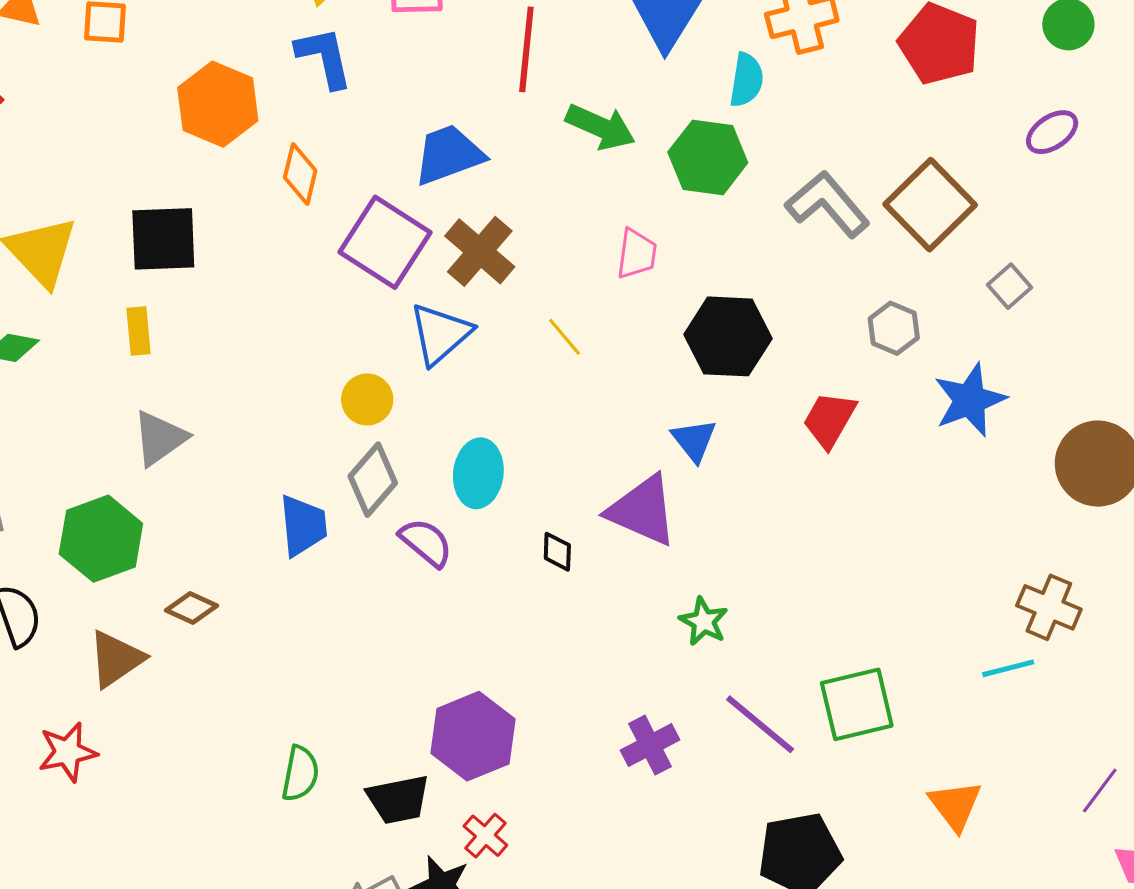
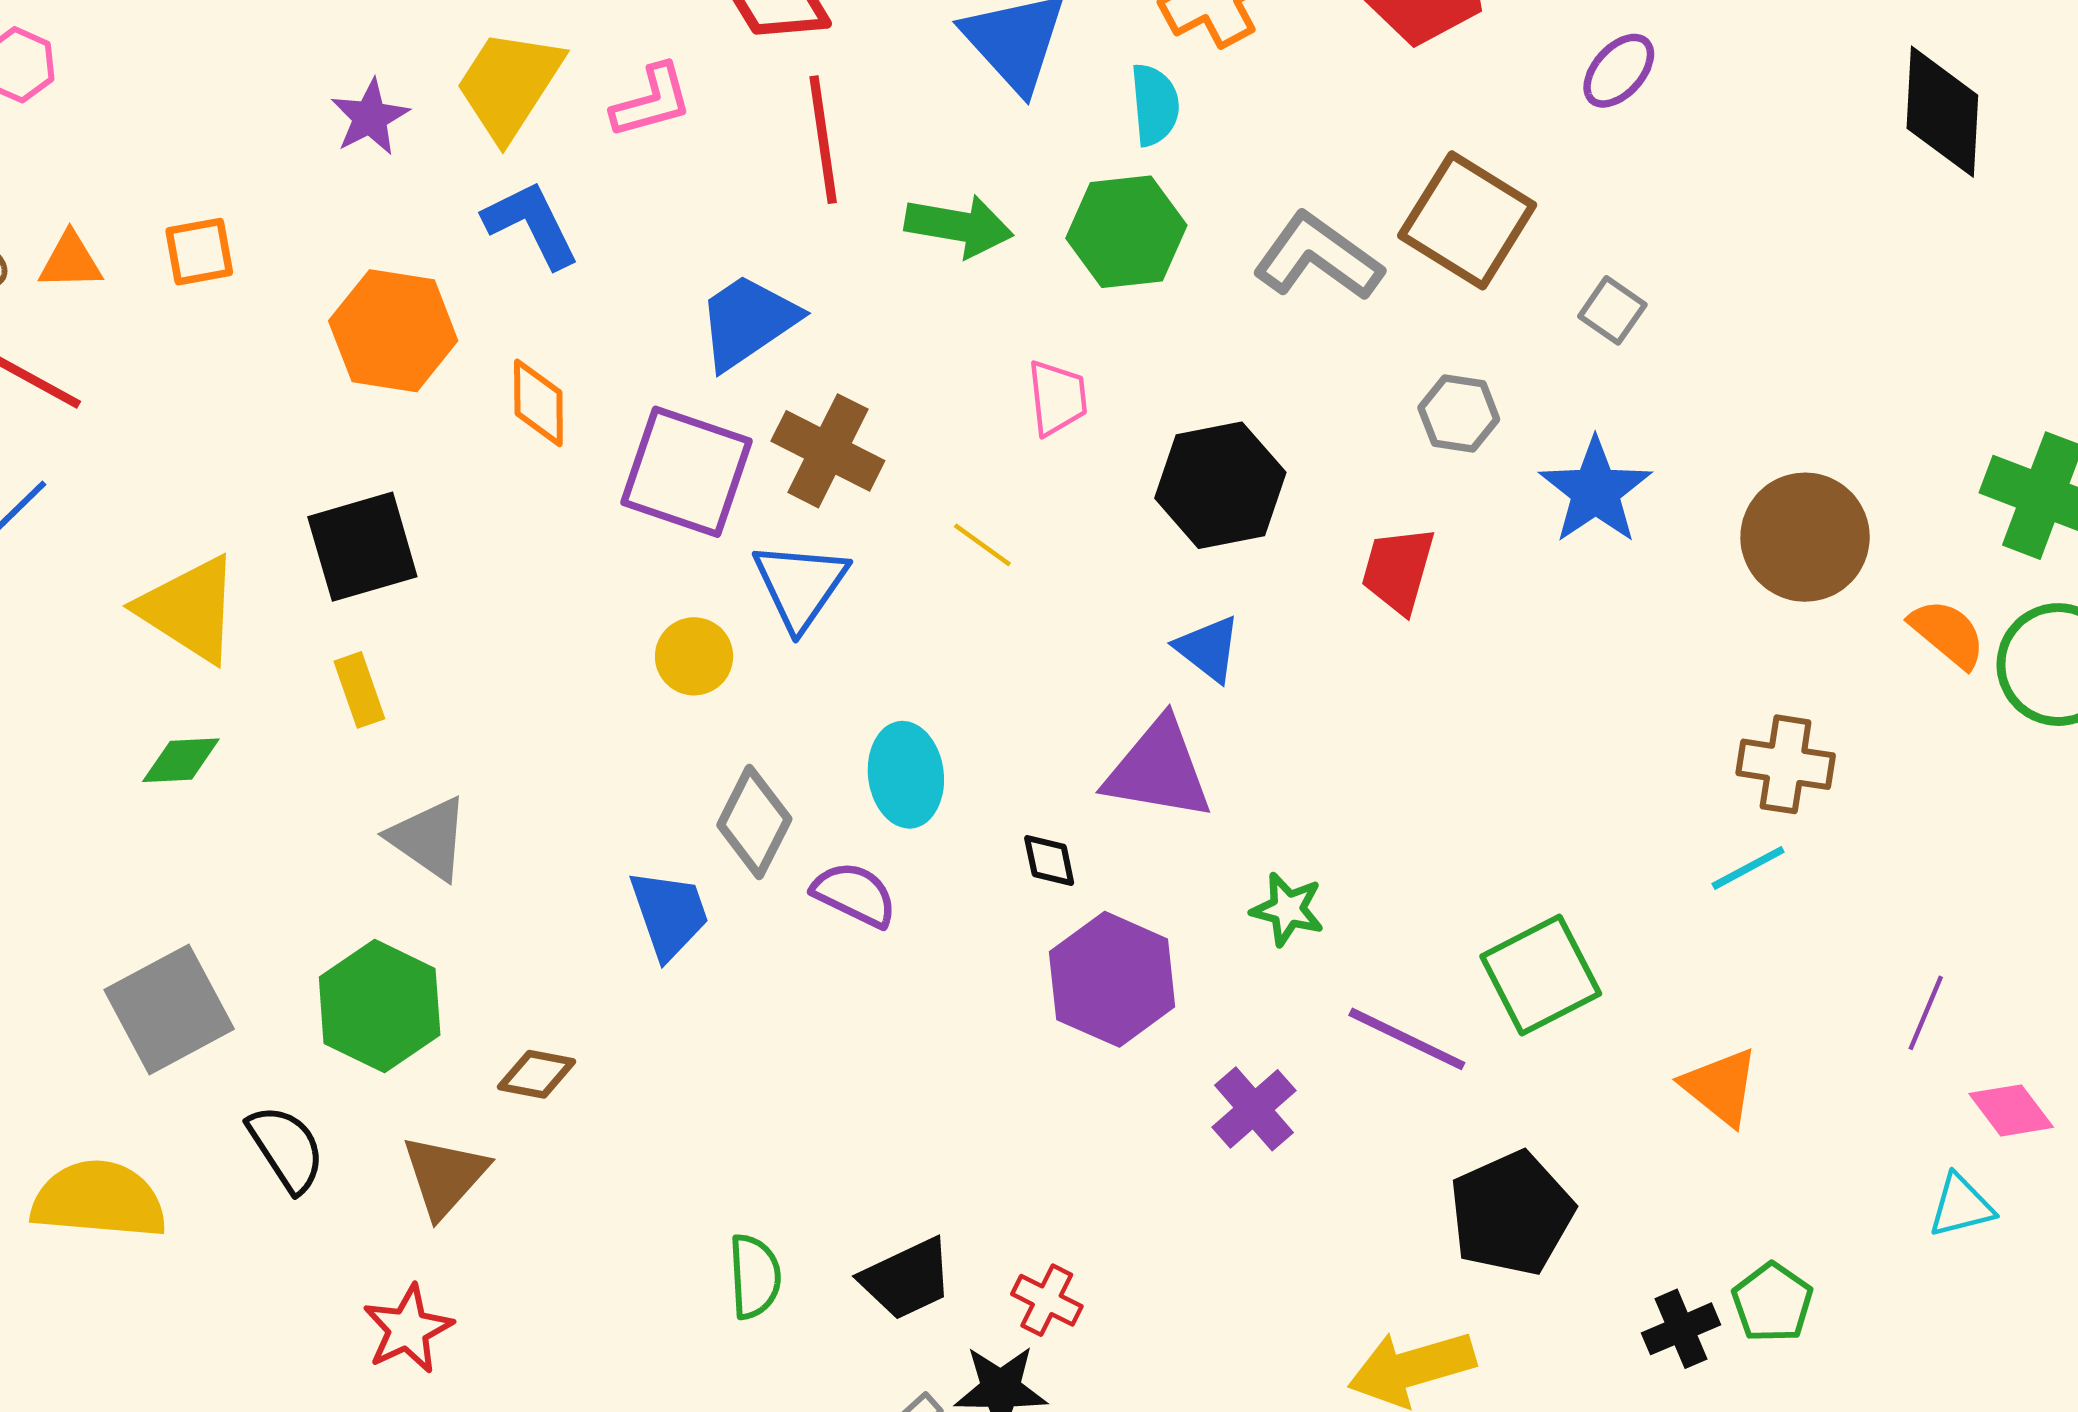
yellow circle: (367, 400) -> (694, 656), moved
gray triangle: (160, 438) -> (429, 838), turned -36
purple hexagon: (473, 736) -> (1112, 979), moved

